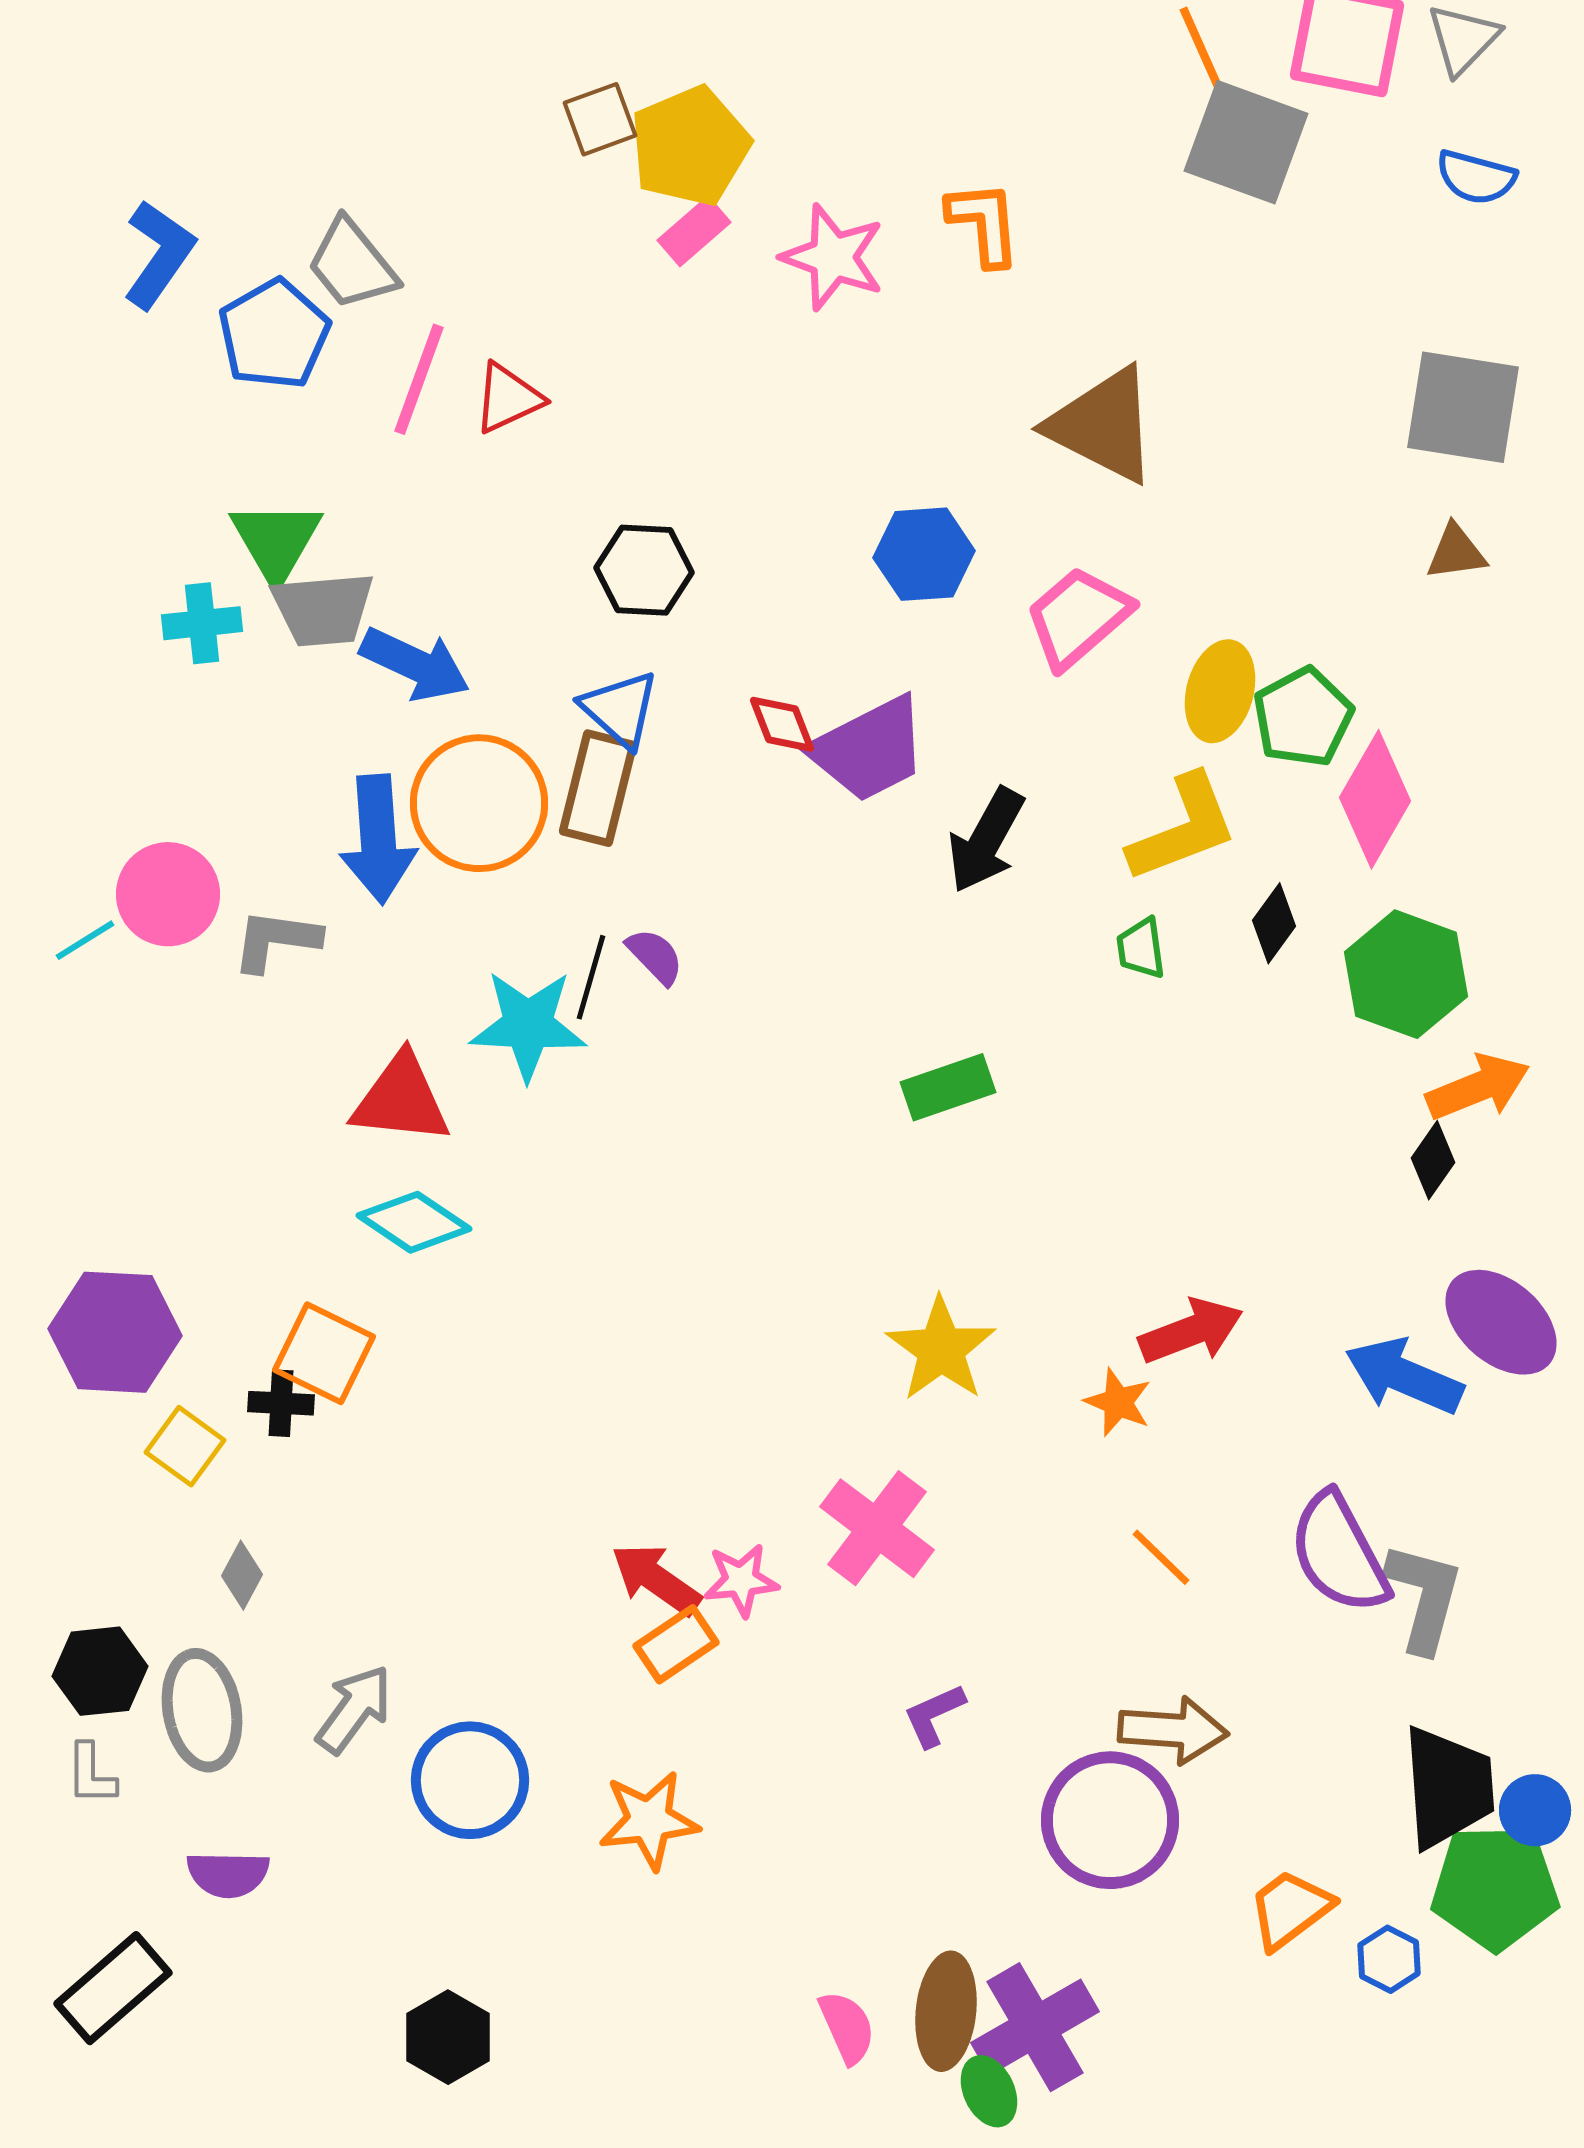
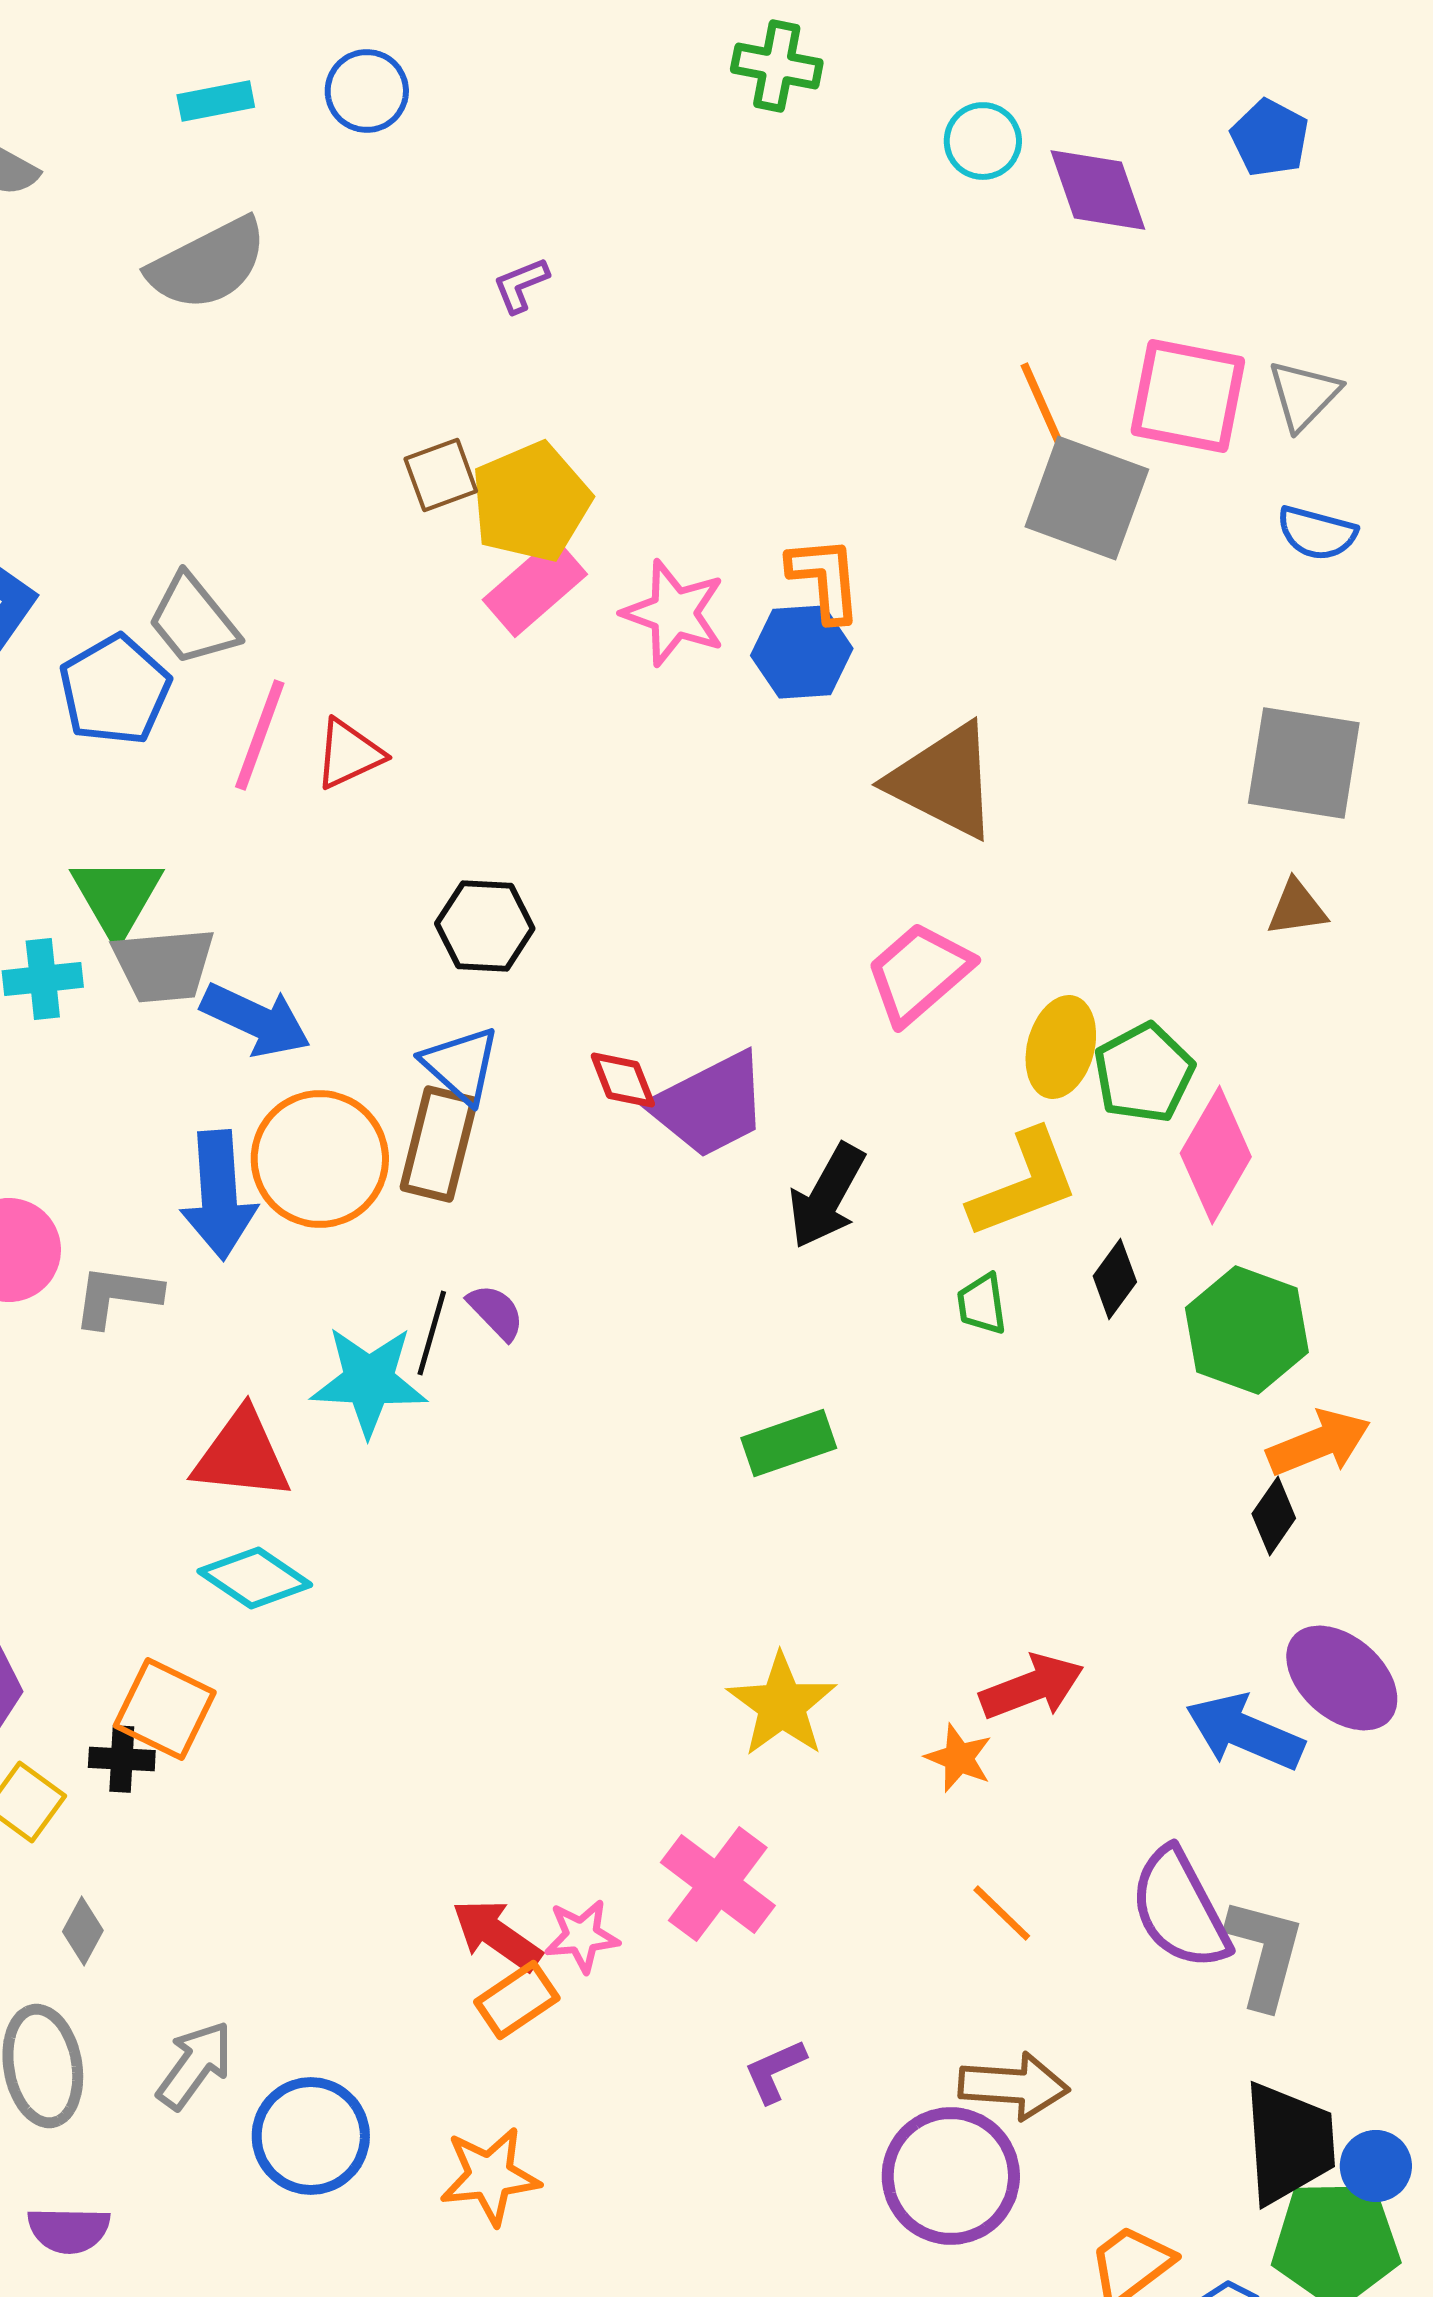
pink rectangle: (694, 231) -> (535, 587), size x1.4
blue hexagon: (924, 554) -> (802, 652), moved

